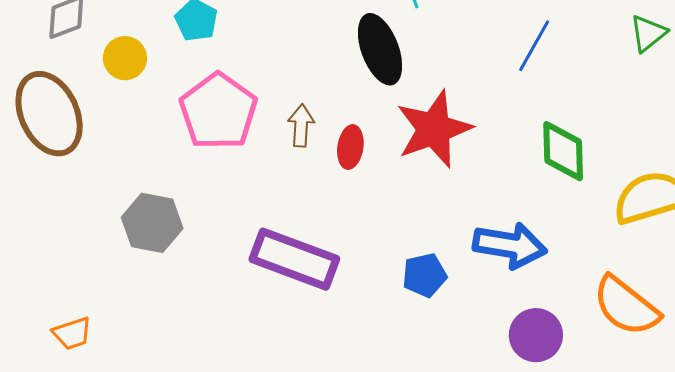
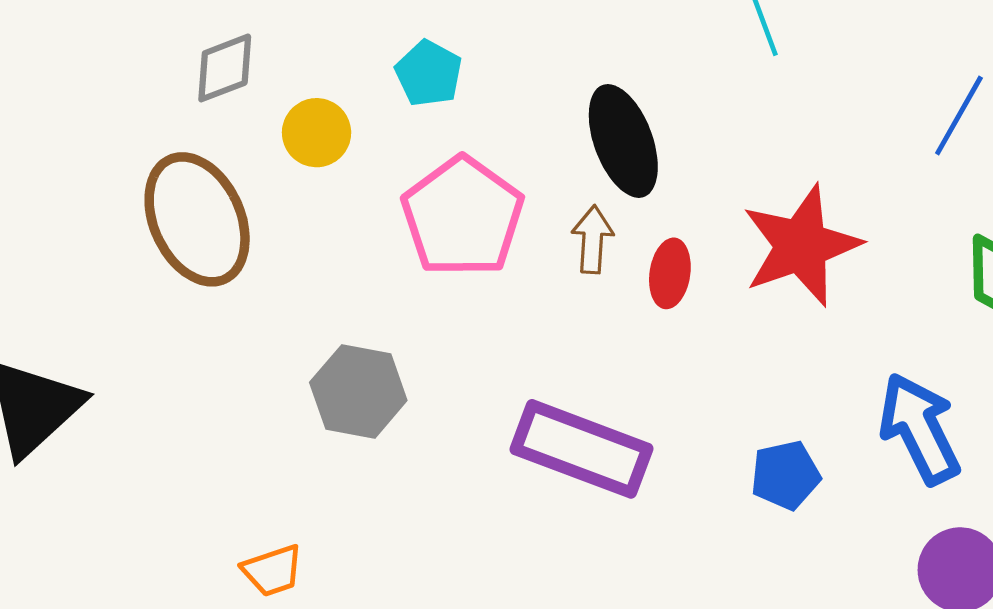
black ellipse: (380, 49) -> (623, 141), moved
blue arrow: (510, 245) -> (920, 429), turned -126
orange trapezoid: (72, 333) -> (273, 571), moved

